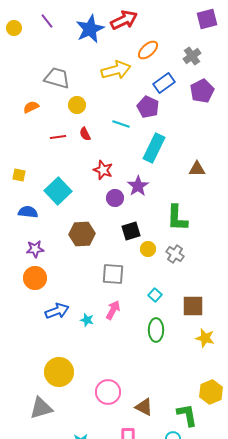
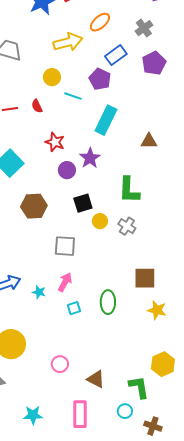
yellow circle: (77, 105) -> (52, 77), moved
cyan square: (155, 295) -> (74, 308), moved, turned 32
pink circle: (108, 392) -> (60, 364), size x0.7

